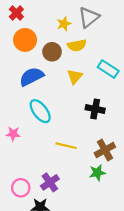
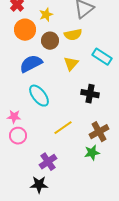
yellow star: (64, 24) -> (46, 15), moved
yellow line: (66, 146) -> (63, 128), turned -48
pink circle: (21, 188) -> (18, 136), moved

